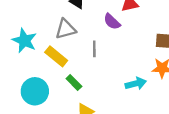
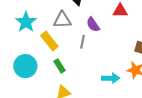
purple semicircle: (112, 22) -> (93, 25), moved

